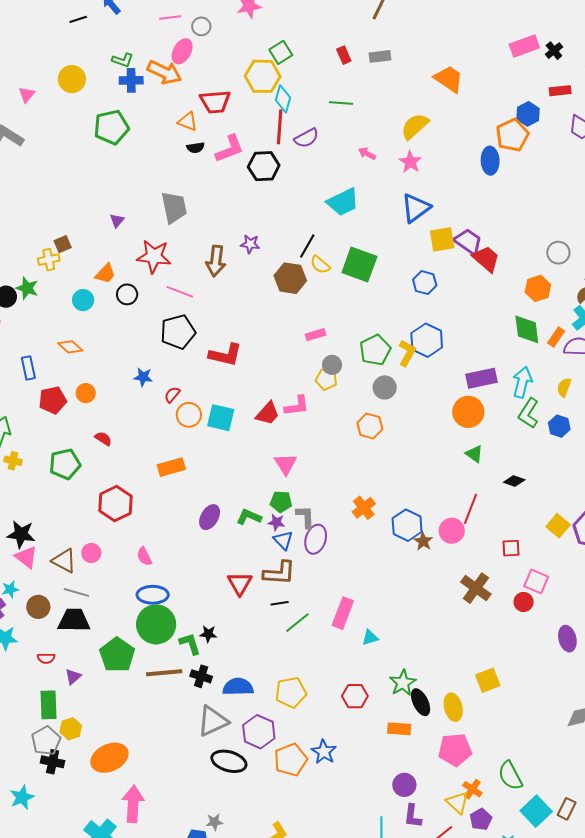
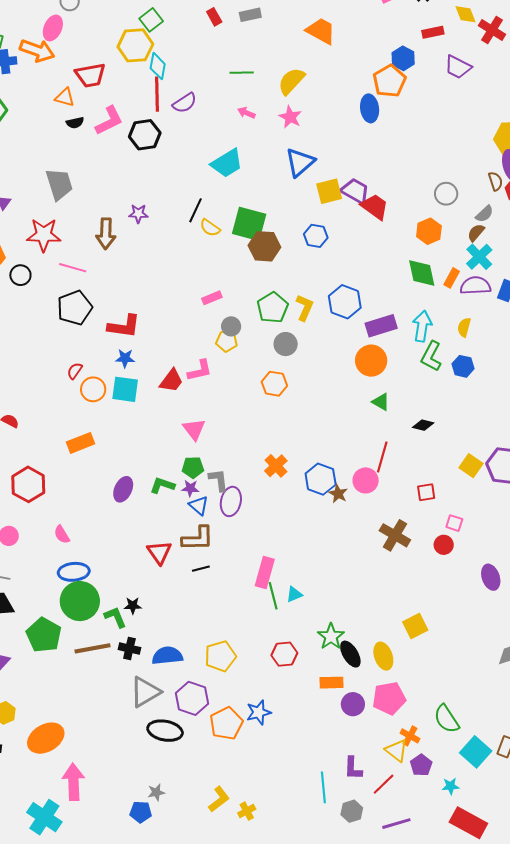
green line: (341, 103) -> (242, 73), moved
brown hexagon: (290, 278) -> (264, 246), moved
blue hexagon: (427, 340) -> (345, 302), moved
blue star: (143, 377) -> (125, 358), moved
pink square: (536, 581) -> (454, 523), size x0.7
green line: (297, 623) -> (273, 596), moved, turned -60
blue star: (324, 752) -> (259, 712), turned 30
purple circle: (404, 785) -> (353, 704), moved

